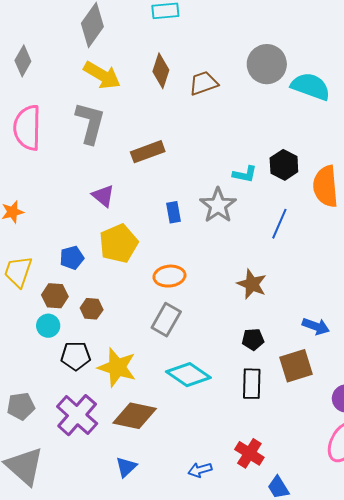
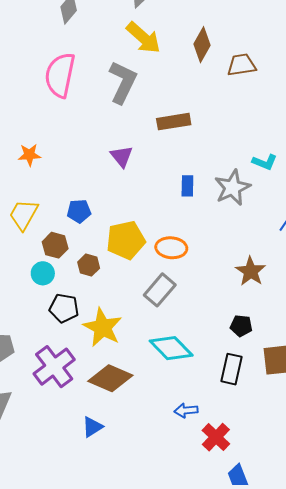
yellow pentagon: (119, 243) -> (126, 240), moved
blue arrow: (200, 470) -> (186, 411), moved

